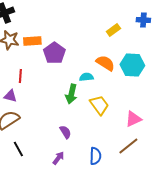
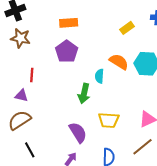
orange rectangle: (32, 41) -> (69, 23), moved
cyan semicircle: (86, 77) -> (99, 76), turned -80
yellow trapezoid: (99, 105) -> (109, 120), moved, turned 130
purple semicircle: (65, 132) -> (78, 132), size x1.5

